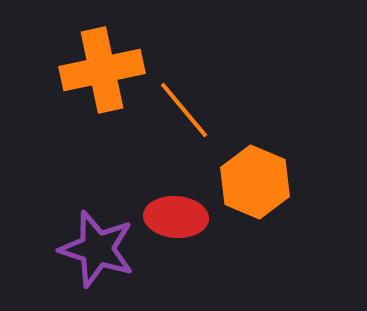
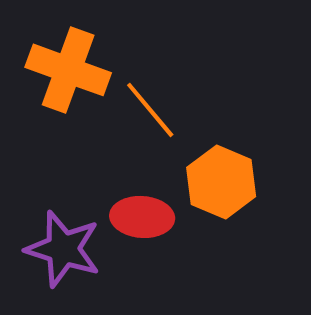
orange cross: (102, 70) -> (68, 70), turned 32

